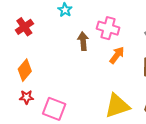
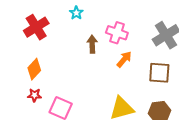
red cross: (24, 27) -> (36, 27), size x1.4

